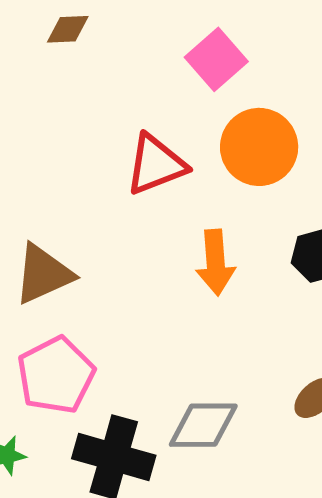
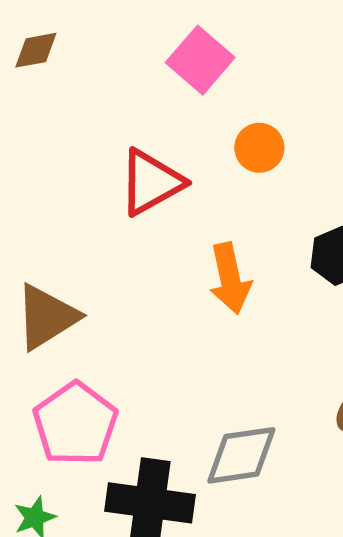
orange circle: (259, 147) -> (259, 148), size x0.6

